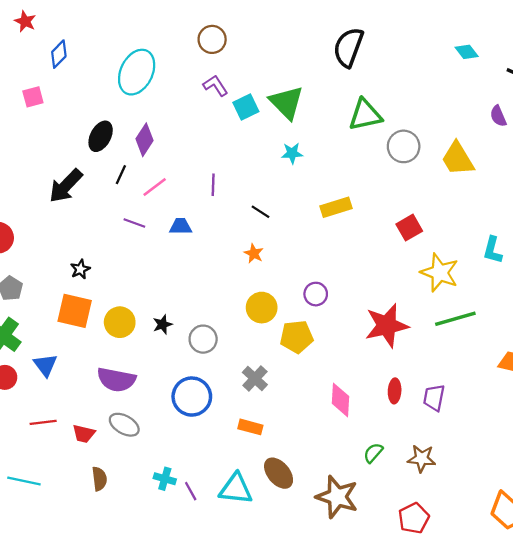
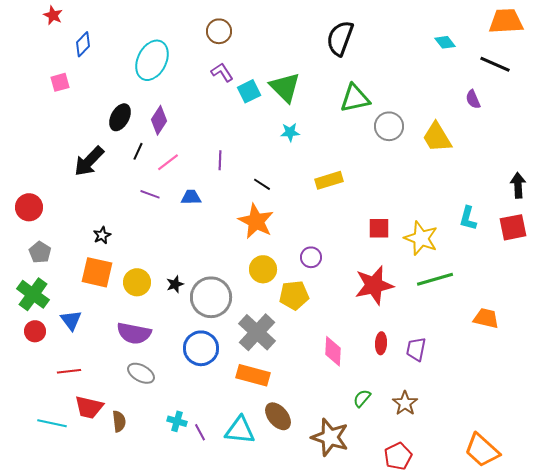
red square: (409, 228) -> (379, 228), moved, turned 30
orange star: (254, 253) -> (256, 221), size x2.0
gray circle: (203, 339) -> (211, 297), size x1.6
gray cross: (255, 379) -> (257, 332), size x1.6
orange rectangle: (250, 427) -> (253, 375), size x1.5
red trapezoid: (84, 434) -> (89, 407), moved, size x1.4
brown star: (422, 458) -> (405, 403), turned 30

